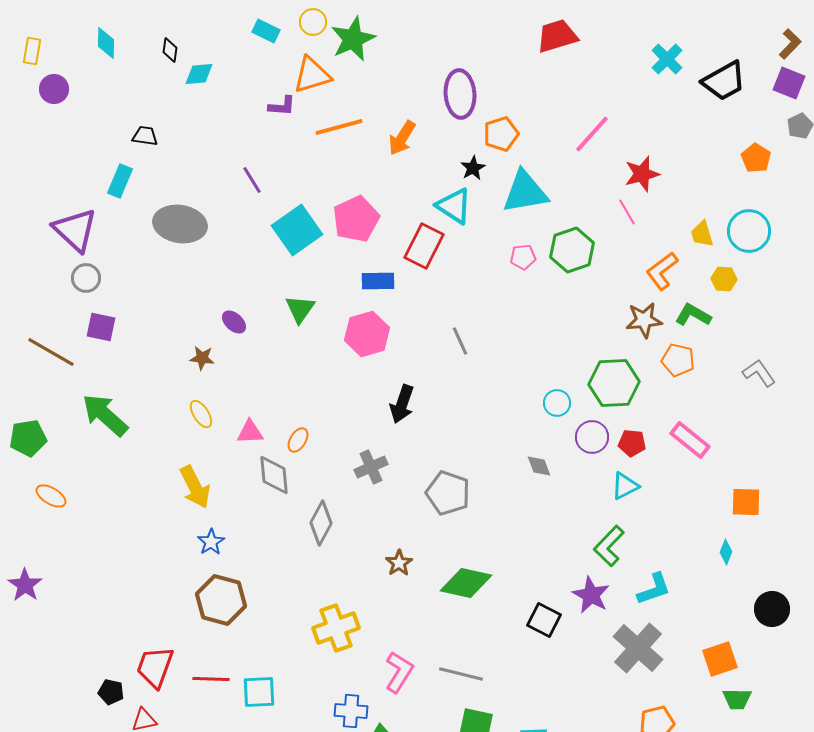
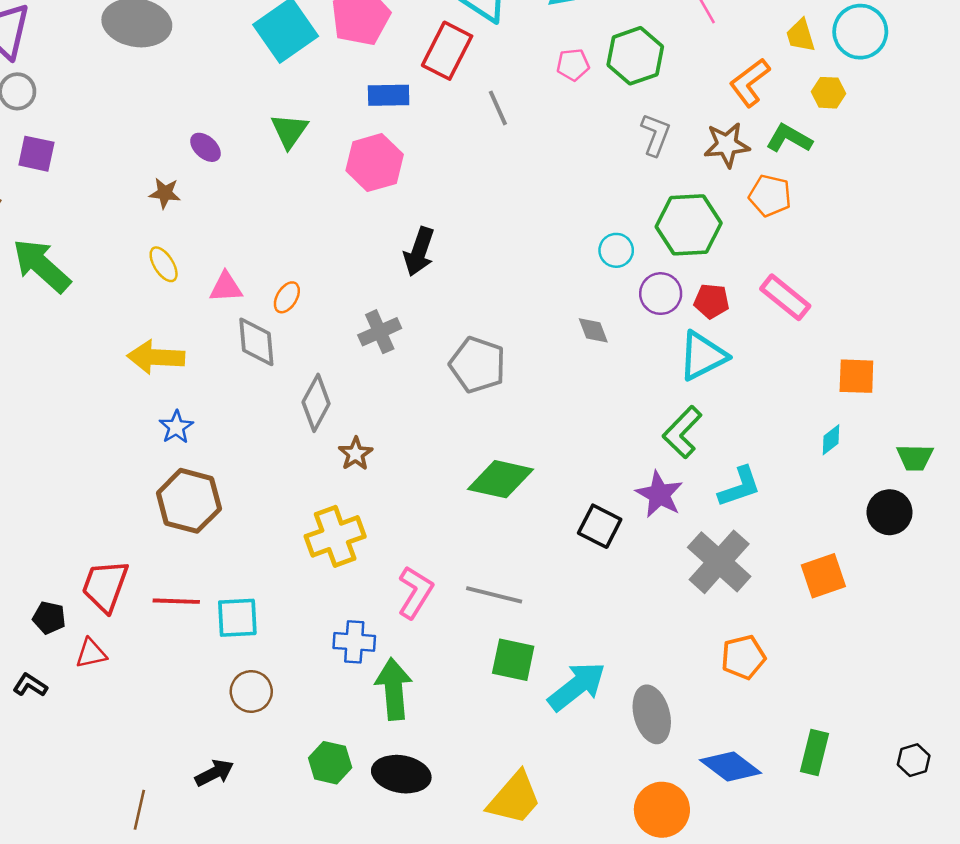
gray line: (460, 341) -> (498, 108), moved
gray L-shape: (759, 373) -> (656, 135), moved, turned 56
cyan triangle: (625, 486) -> (703, 356), size x1.4
yellow arrow: (195, 487) -> (156, 357), turned 120
cyan diamond: (726, 552) -> (831, 440), turned 30
brown star: (399, 563) -> (356, 454), moved
green trapezoid: (737, 699) -> (915, 458), moved

